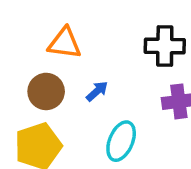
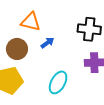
blue arrow: (97, 91) -> (47, 43), moved

